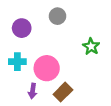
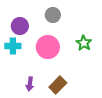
cyan cross: (17, 62) -> (13, 46), moved
pink circle: (47, 68) -> (48, 47), moved

